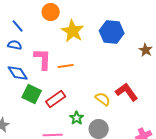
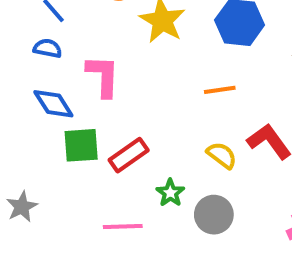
orange line: (66, 66) -> (220, 90), moved
green square: (32, 94) -> (81, 145), turned -30

